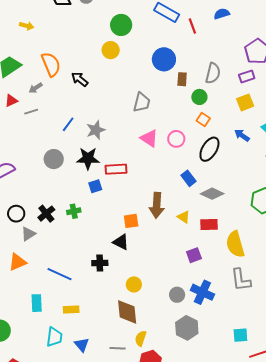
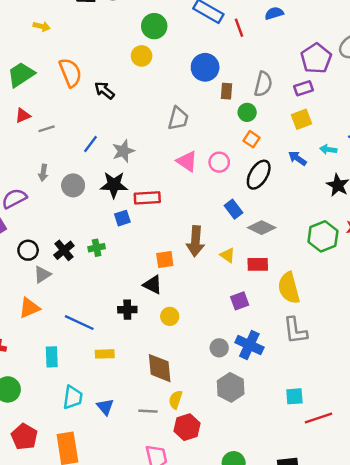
gray arrow: (36, 88) -> (43, 173), moved, turned -48
yellow circle: (134, 284) -> (170, 316), moved
yellow rectangle: (71, 309) -> (105, 354), moved

